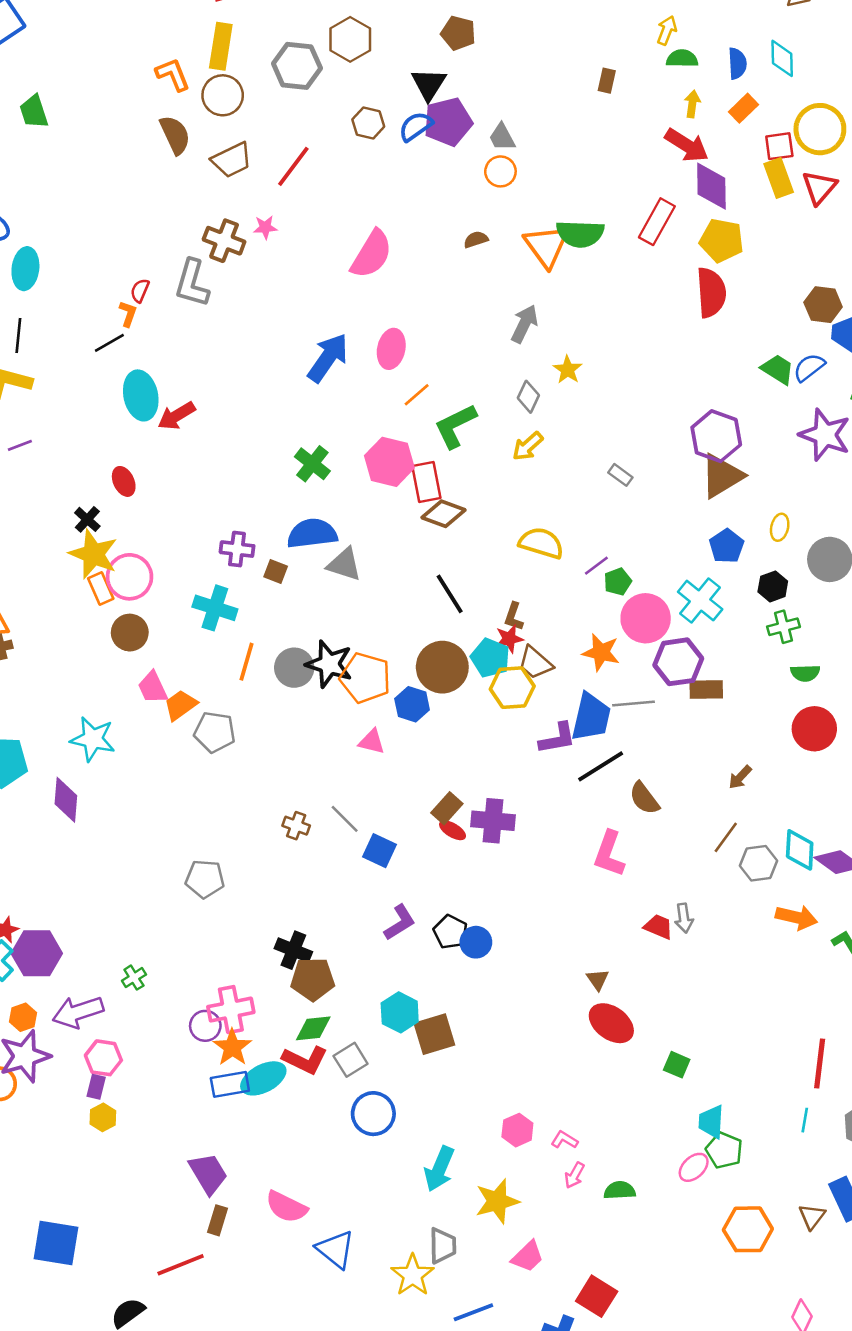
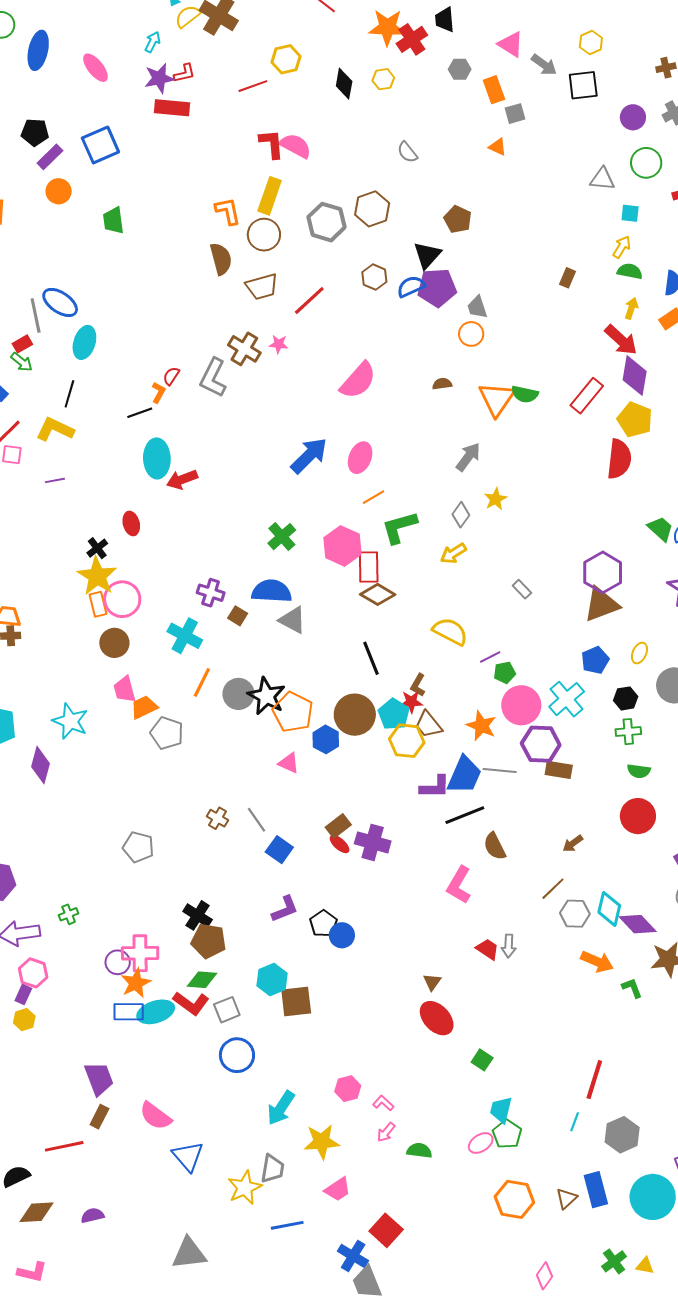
green semicircle: (580, 234) -> (525, 394), size x0.7

